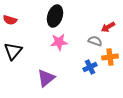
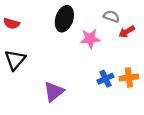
gray semicircle: (95, 41) -> (111, 16), moved
pink star: (59, 42) -> (90, 39), moved
orange cross: (110, 57) -> (129, 77), moved

